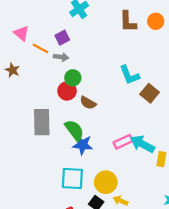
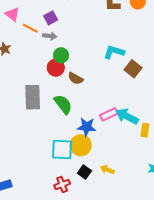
cyan L-shape: (129, 75) -> (114, 52), turned 130
blue star: (83, 145) -> (87, 127), moved
yellow circle: (106, 182) -> (81, 145), moved

